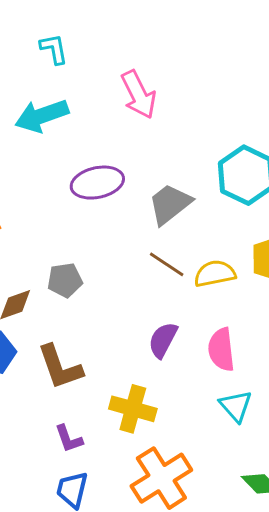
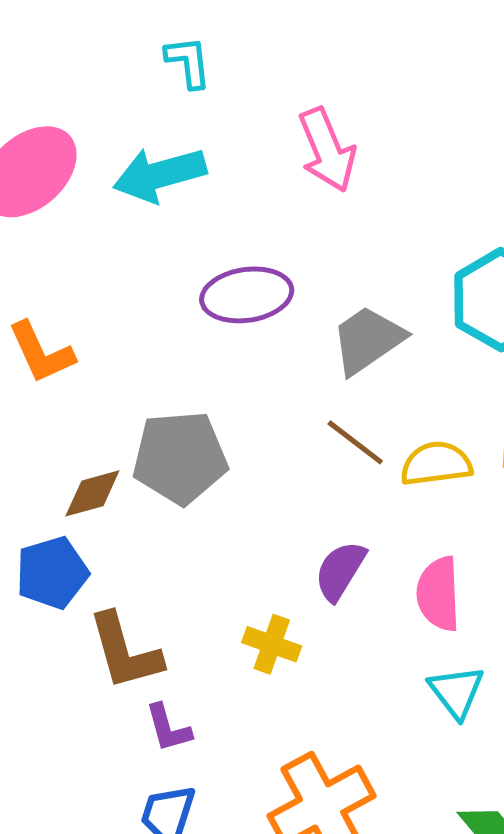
gray pentagon: (65, 280) -> (180, 457), size x1.6
brown L-shape: (60, 367) -> (125, 652), moved
yellow cross: (133, 409) -> (272, 644), moved, size x0.7

